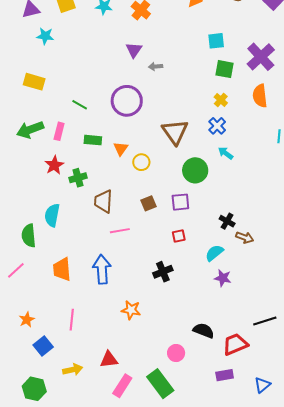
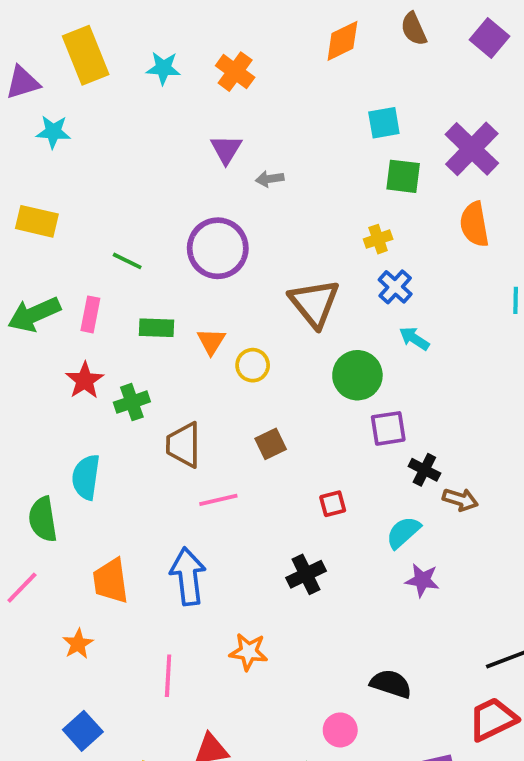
yellow cross: (221, 100) -> (378, 239), moved, turned 32
purple square: (180, 202) -> (388, 428), moved
orange star: (27, 320) -> (78, 644), moved
pink line: (72, 320) -> (168, 676), moved
red trapezoid: (235, 344) -> (493, 719), moved

